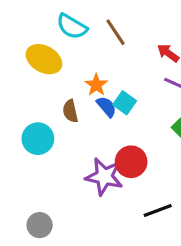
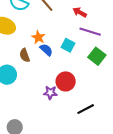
cyan square: (125, 103) -> (68, 45), moved
purple star: (104, 177) -> (50, 93), size x0.6

